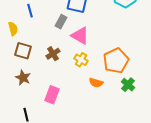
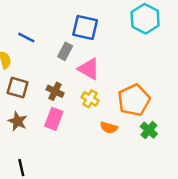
blue line: (30, 11) -> (26, 38), turned -48
brown cross: (53, 54) -> (55, 91), turned -32
pink rectangle: (52, 95) -> (54, 119), moved

